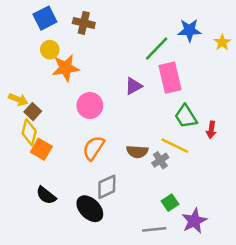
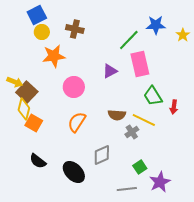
brown cross: (84, 23) -> (75, 29), moved
yellow circle: (50, 50) -> (42, 32), moved
brown square: (33, 112) -> (27, 92), size x1.5
brown semicircle: (137, 152) -> (117, 115), moved
gray diamond: (107, 187) -> (102, 155), moved

